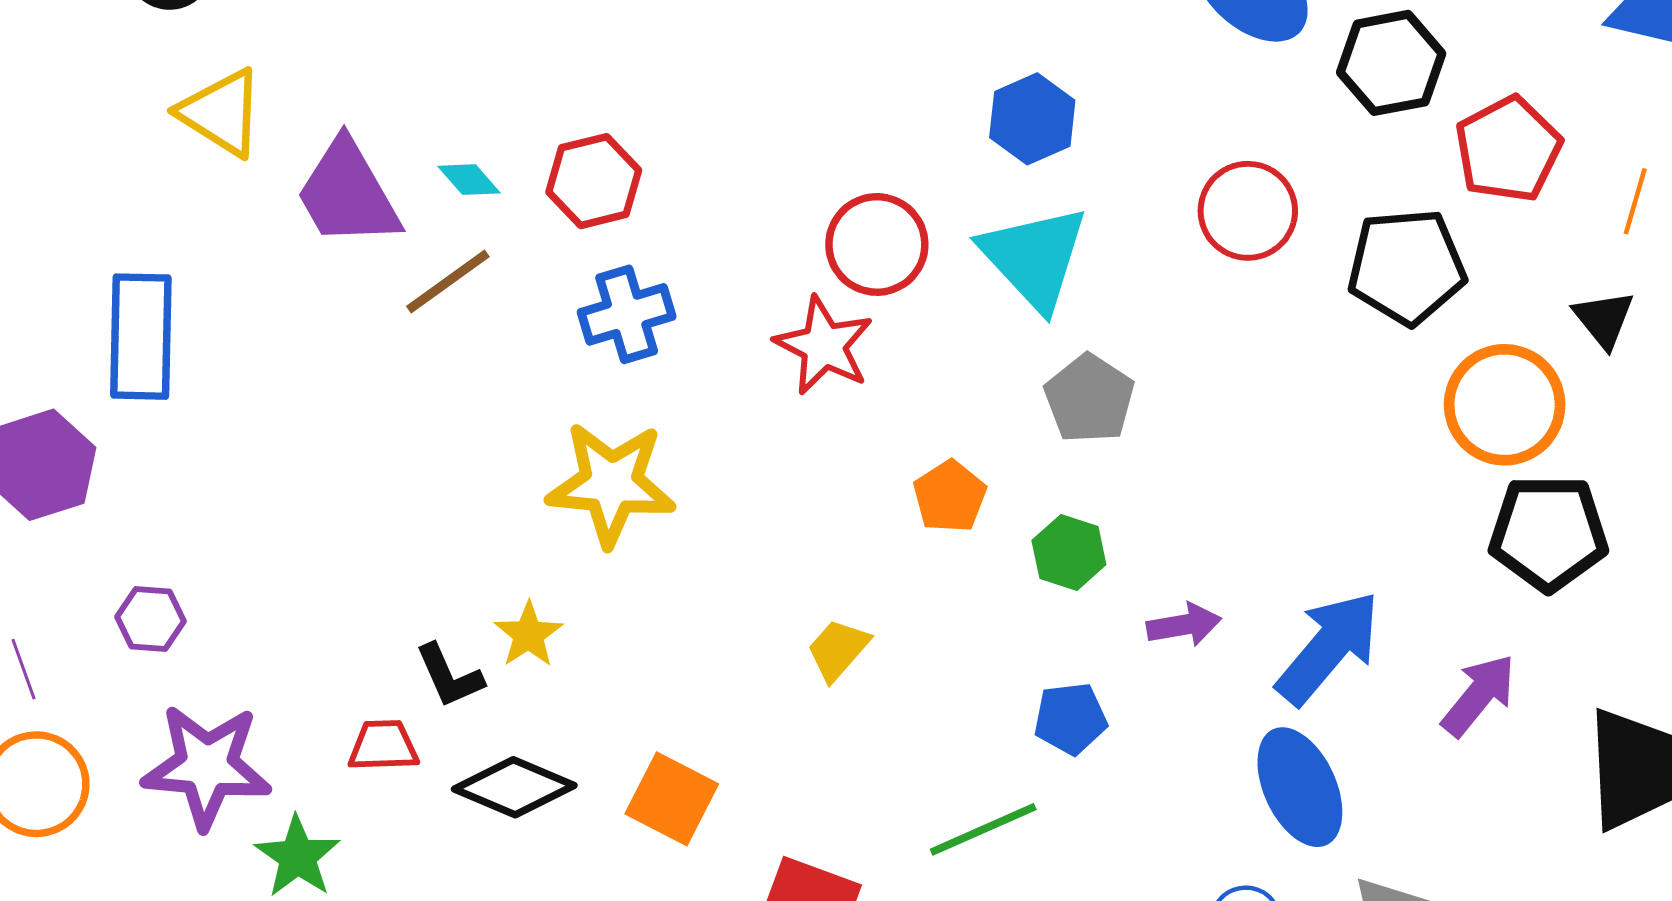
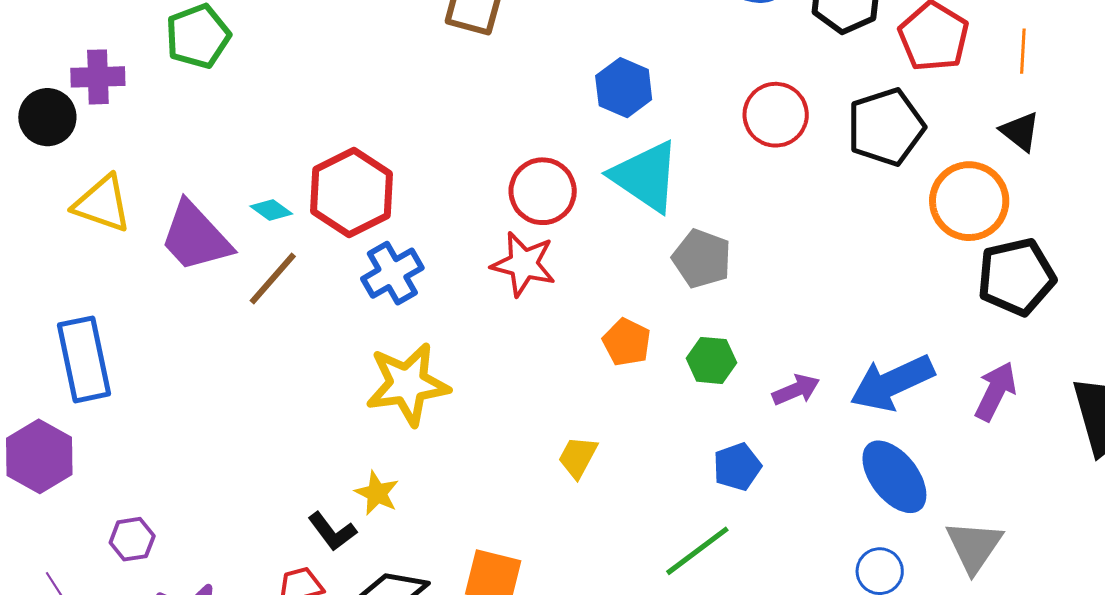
red hexagon: (594, 181) -> (352, 192), size x1.4
blue arrow: (1328, 648) -> (892, 383), turned -142

